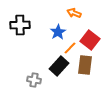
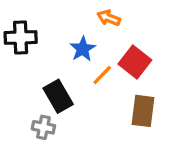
brown rectangle: (85, 65) -> (143, 111), moved
black rectangle: (59, 66) -> (58, 96), moved, turned -72

